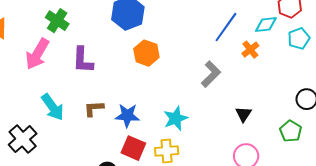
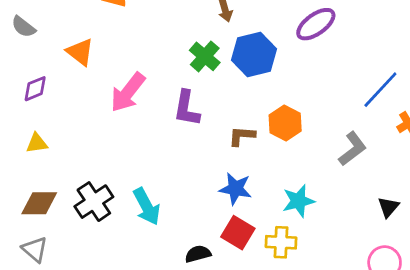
green cross: (57, 21) -> (205, 56), moved
orange hexagon: (146, 53) -> (285, 123), moved
cyan arrow: (53, 107) -> (147, 207), moved
brown L-shape: (94, 109) -> (242, 136), moved

